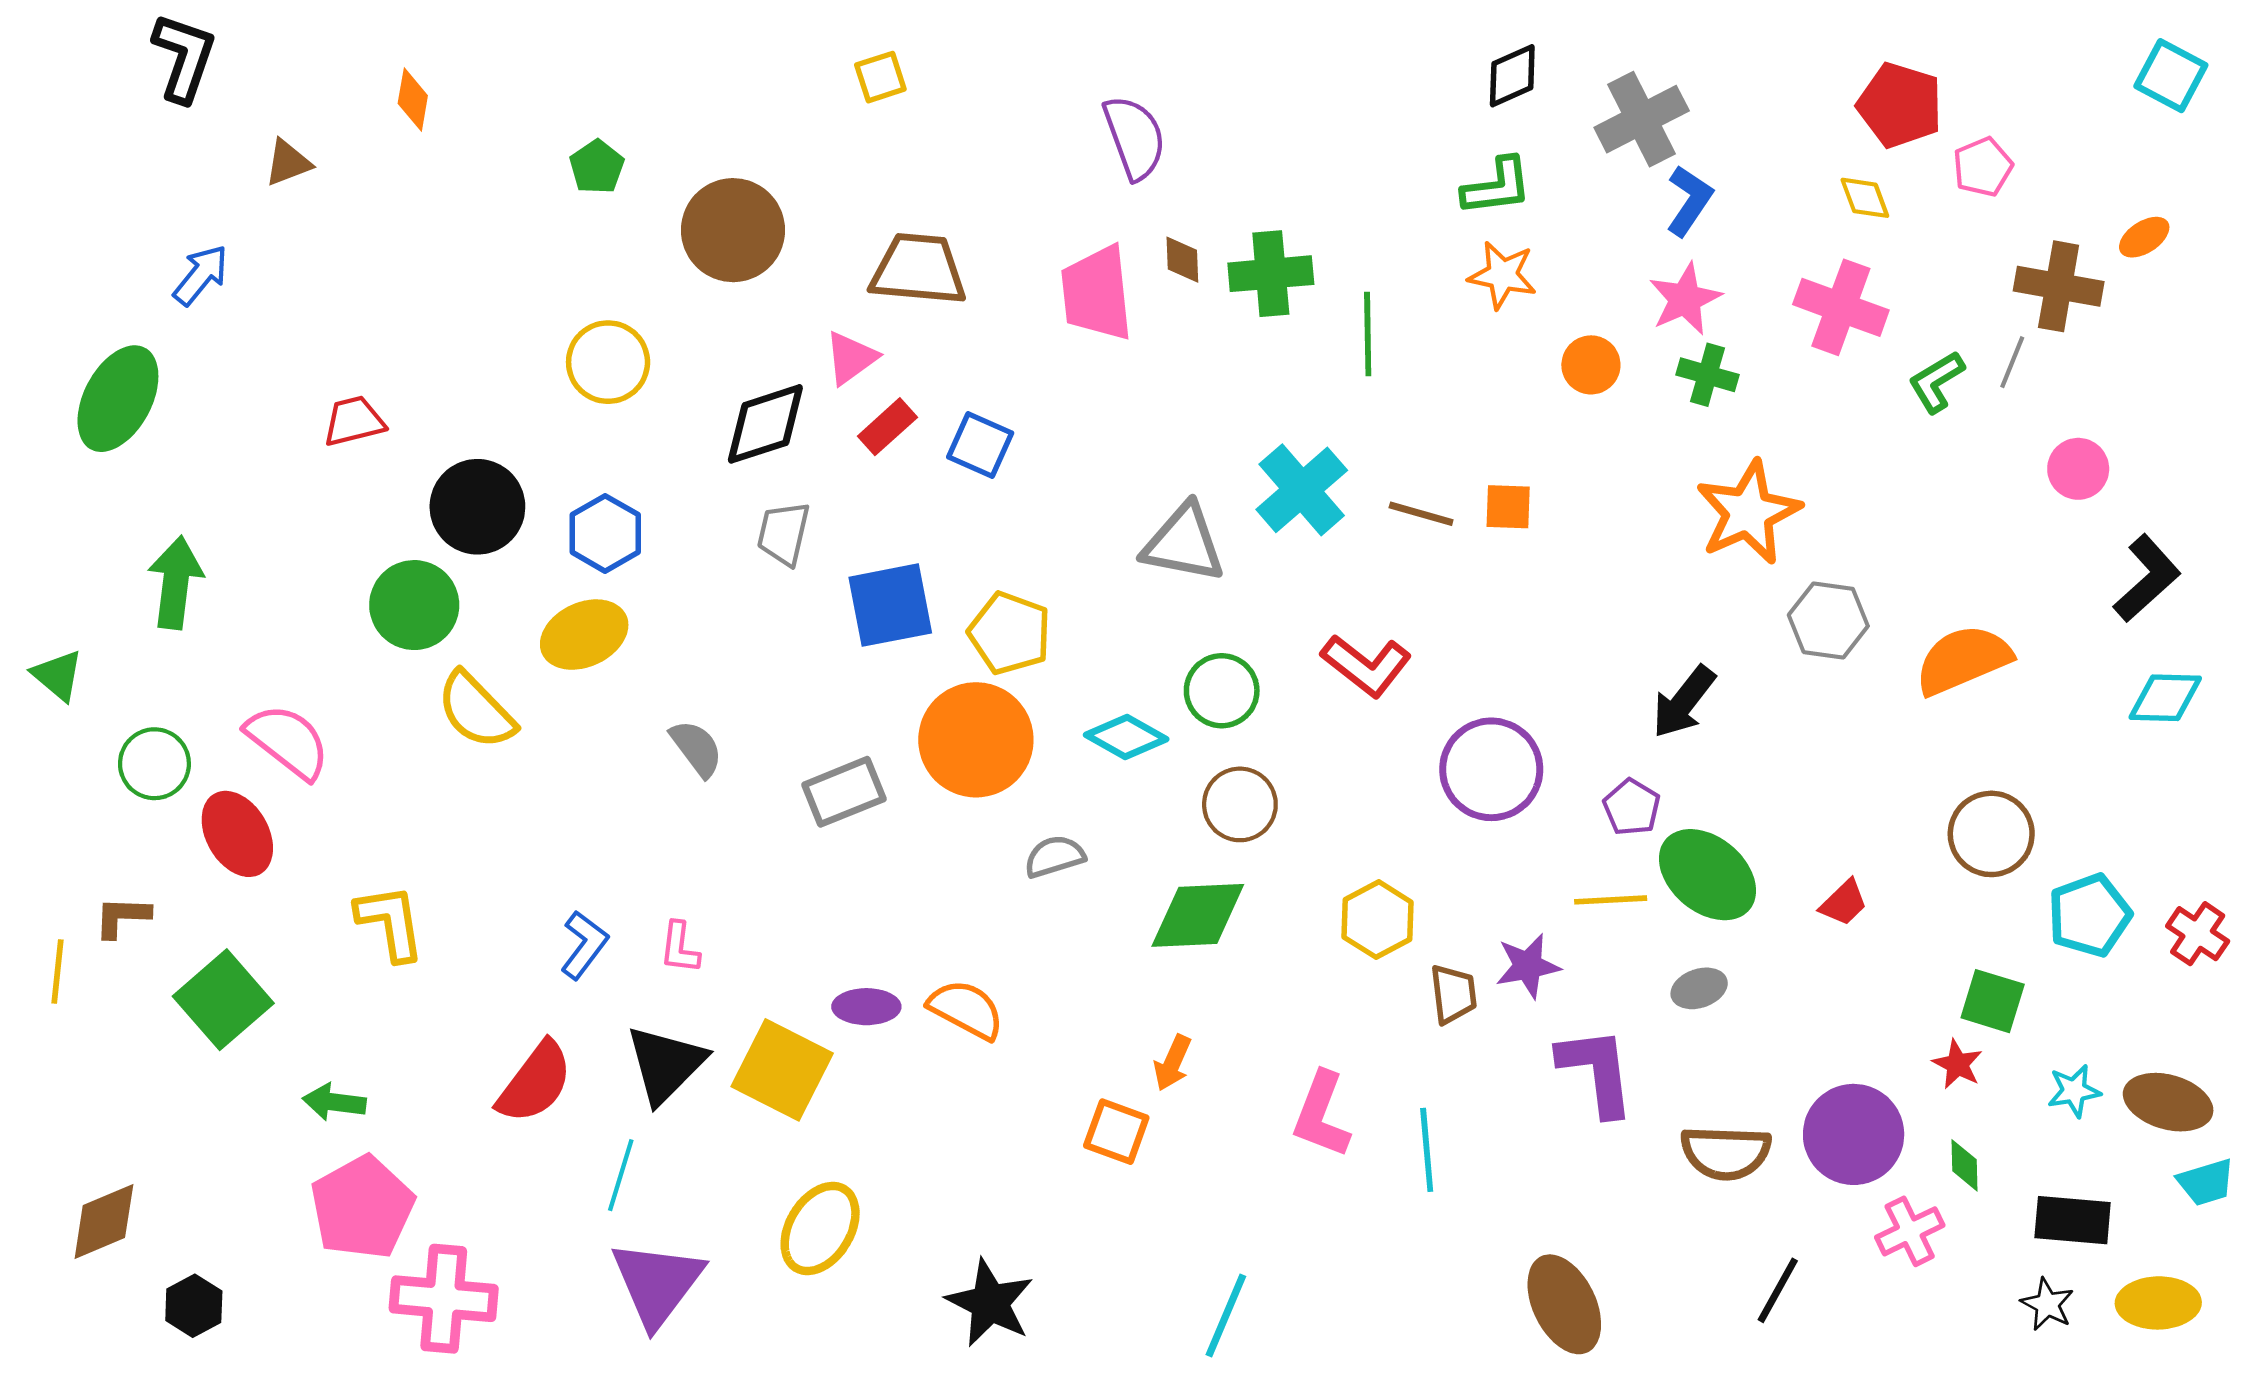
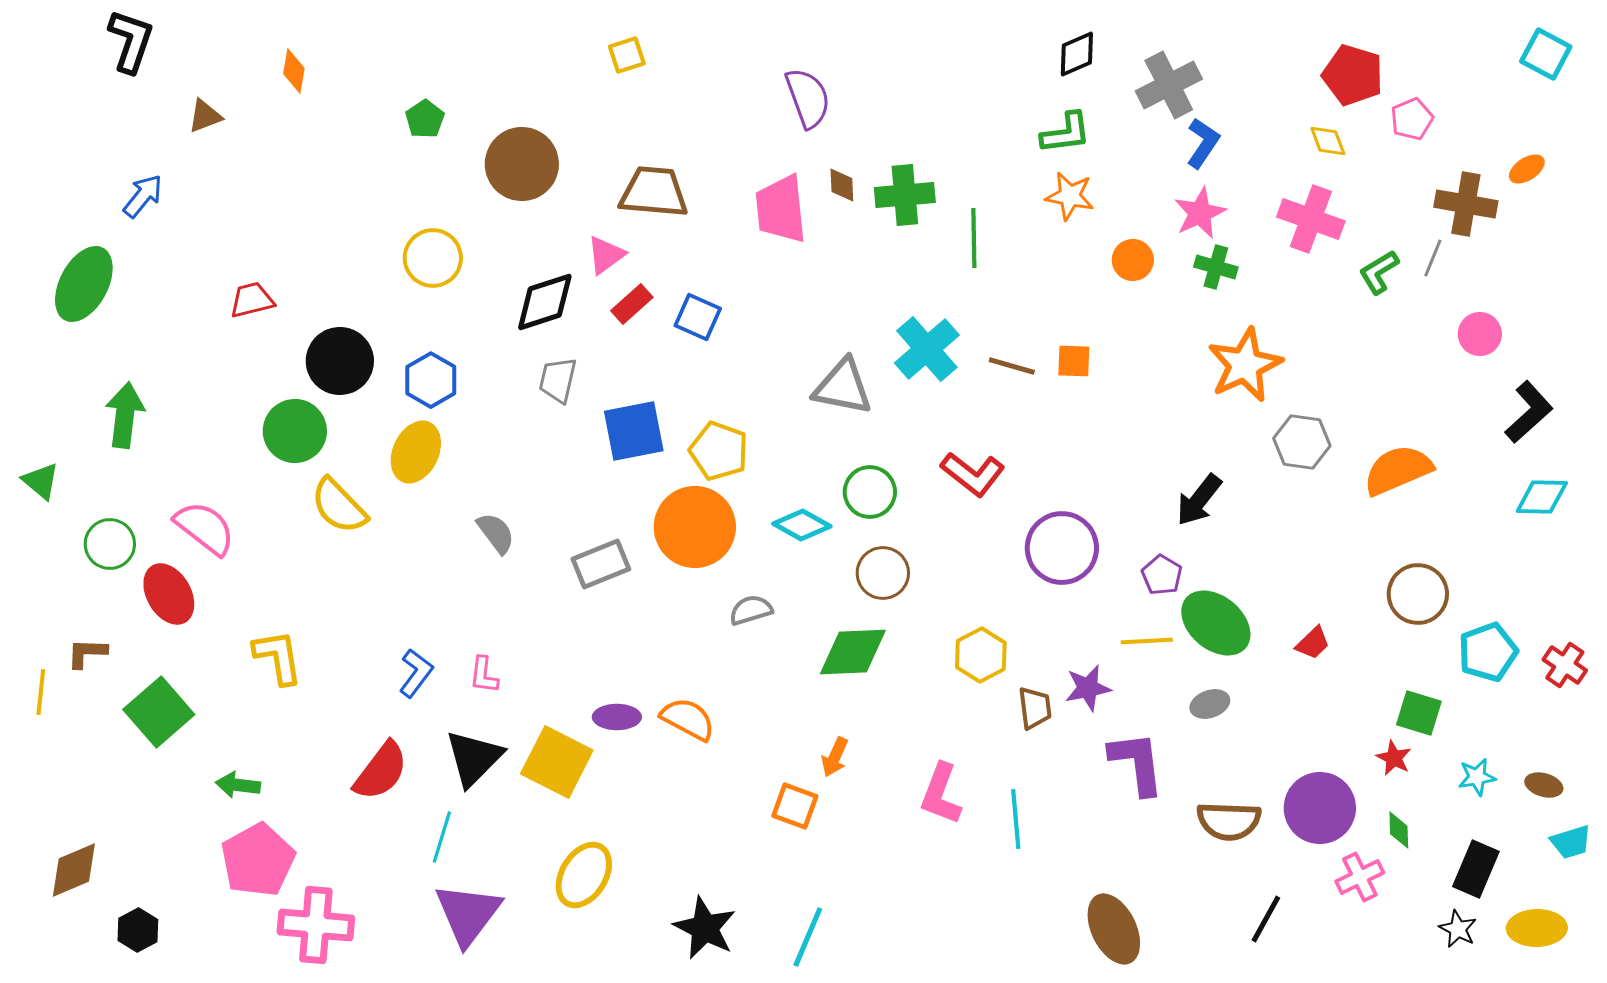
yellow ellipse: (584, 635) -> (416, 452), turned -40
brown ellipse: (2168, 1102) -> (1544, 785), size x0.6
black rectangle: (2073, 1220) -> (1476, 869), turned -72
cyan line: (1226, 1316) -> (808, 937), moved

